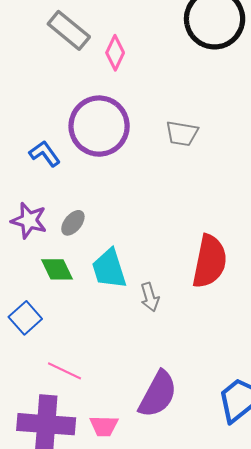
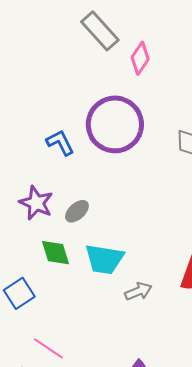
cyan trapezoid: (109, 269) -> (104, 259), turned -72
gray arrow: (150, 297) -> (138, 291), turned -104

